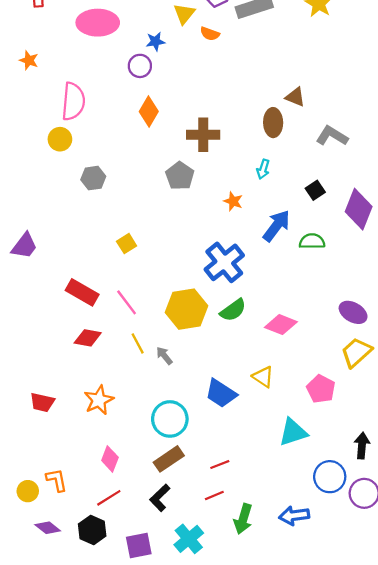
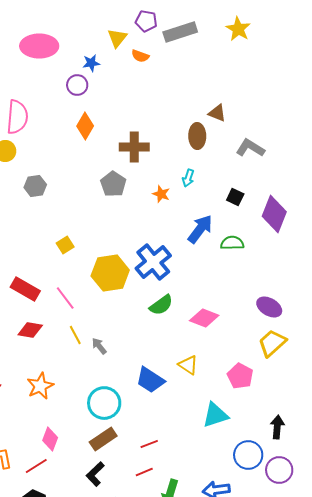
black square: (315, 190) -> (235, 197), turned -30
orange star: (233, 201) -> (161, 194), moved
yellow hexagon: (187, 309) -> (110, 273), moved
red line: (109, 498) -> (36, 466), moved

